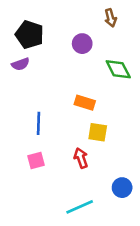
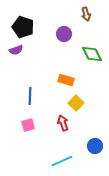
yellow square: (98, 132) -> (76, 103), turned 35

